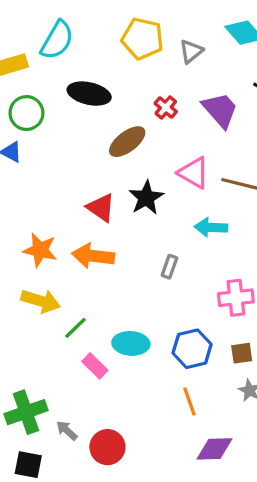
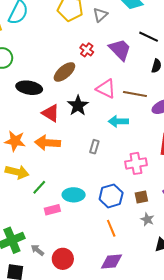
black ellipse: (89, 94) -> (29, 88), moved
pink rectangle: (95, 366) -> (52, 210), turned -56
purple diamond: (214, 449) -> (112, 261), moved

